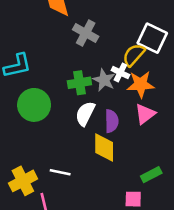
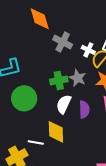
white cross: (120, 73) -> (88, 50), moved
yellow diamond: (104, 148) -> (56, 132), moved
white line: (60, 172) -> (36, 143), moved

